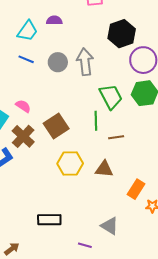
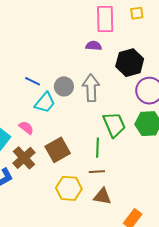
purple semicircle: (54, 20) -> (94, 46), moved
cyan trapezoid: (27, 31) -> (45, 103), moved
brown line: (116, 137) -> (97, 172), moved

